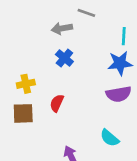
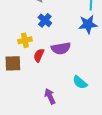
yellow cross: (26, 84) -> (25, 40), moved
purple semicircle: (119, 94) -> (61, 48), moved

